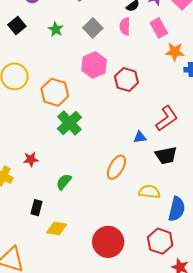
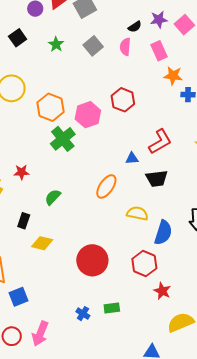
pink hexagon: (94, 65) -> (88, 115), moved

